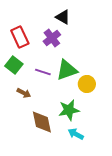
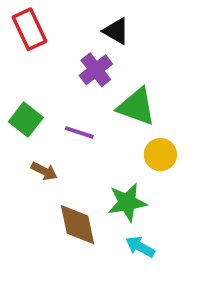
red rectangle: (20, 37) -> (29, 29), moved
green triangle: (67, 70) -> (136, 107), moved, turned 40

